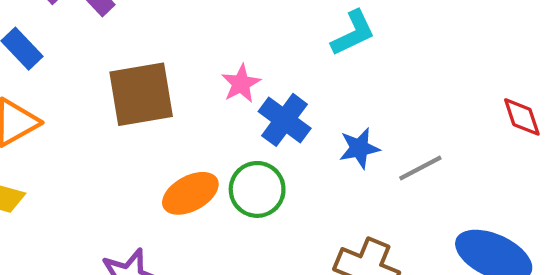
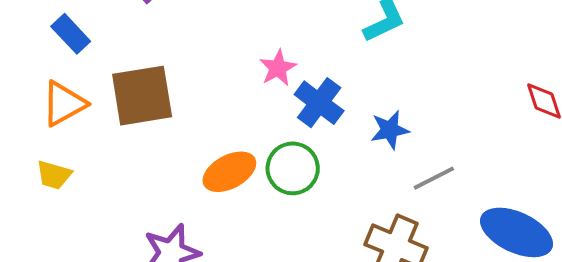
brown square: (141, 94) -> (142, 96), moved
gray line: (420, 168) -> (434, 178), moved

